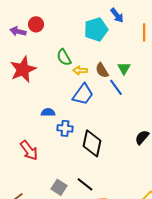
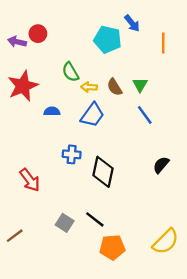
cyan pentagon: (96, 29) -> (108, 39), turned 30
blue line: (116, 87) -> (145, 115), moved
blue semicircle: (48, 112) -> (52, 111), moved

